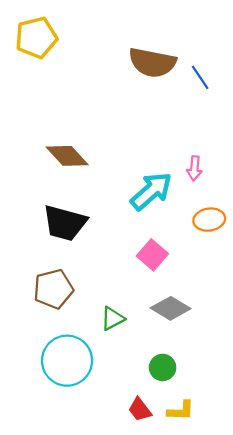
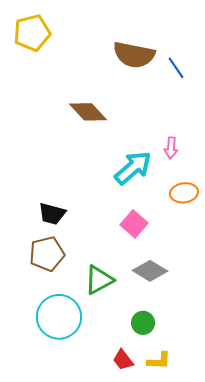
brown diamond: (67, 156) -> (88, 112), moved
black trapezoid: (65, 223) -> (52, 214), moved, size x0.7
green triangle: (113, 319) -> (99, 280), size x1.4

